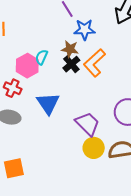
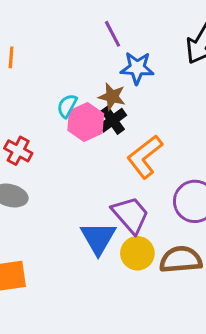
orange L-shape: (94, 63) -> (145, 157), moved
pink hexagon: (27, 66) -> (86, 122), moved
blue triangle: (48, 103) -> (98, 238), moved

